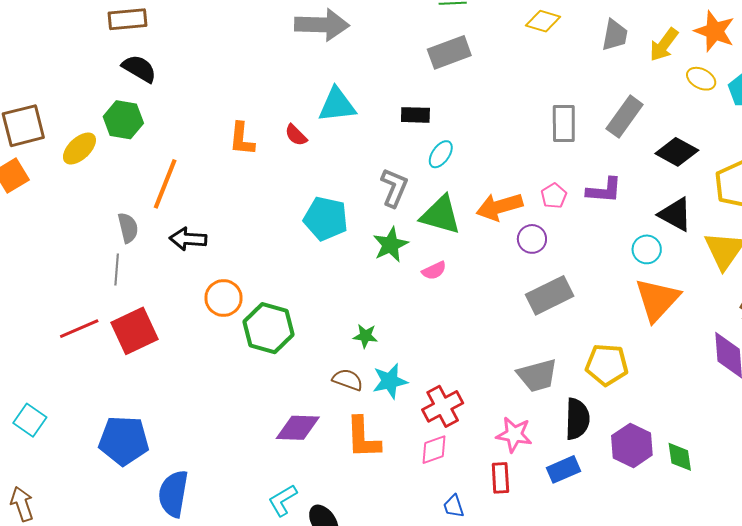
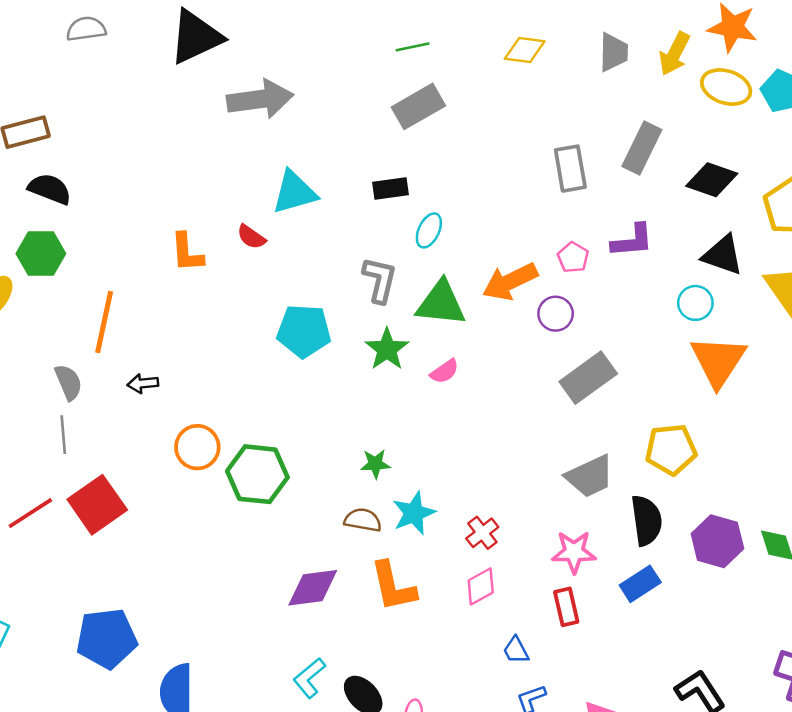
yellow ellipse: (701, 79) -> (726, 87), size x1.4
black arrow: (188, 239) -> (143, 383), size x0.7
red cross: (443, 406) -> (482, 533), size x0.7

